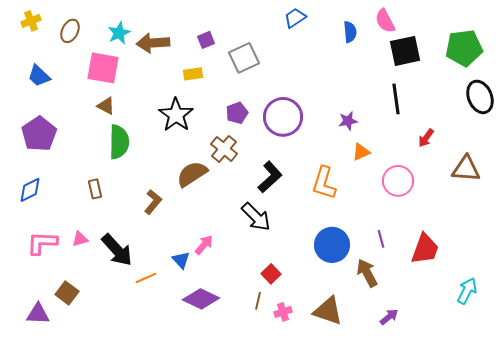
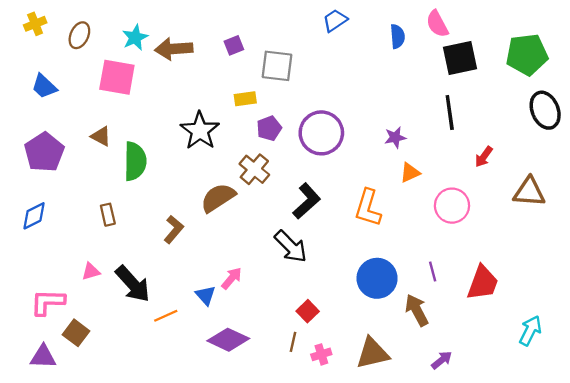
gray square: (244, 58) -> (277, 66), turned 32
yellow rectangle: (193, 74) -> (245, 99), moved
brown triangle: (106, 106) -> (101, 136), moved
pink L-shape: (42, 243) -> (48, 302), moved
brown triangle: (328, 311) -> (372, 353), turned -32

